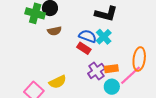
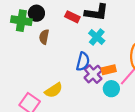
brown semicircle: (54, 31) -> (44, 37), turned 120
blue semicircle: (88, 36) -> (83, 62), moved, turned 90
red rectangle: (84, 48) -> (72, 17), moved

